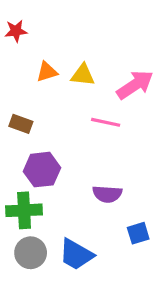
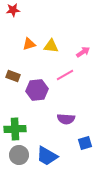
red star: (16, 31) -> (13, 10), moved
pink arrow: (135, 85) -> (83, 52), size x0.6
pink line: (106, 122) -> (65, 75), turned -42
purple hexagon: (42, 170) -> (37, 90), moved

